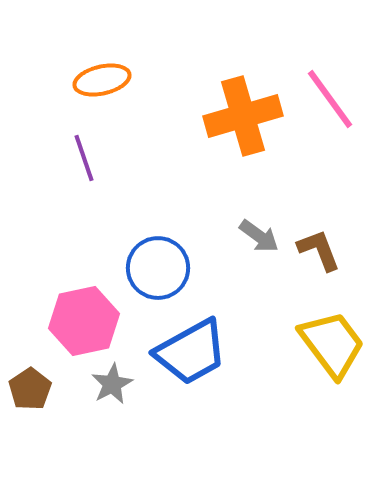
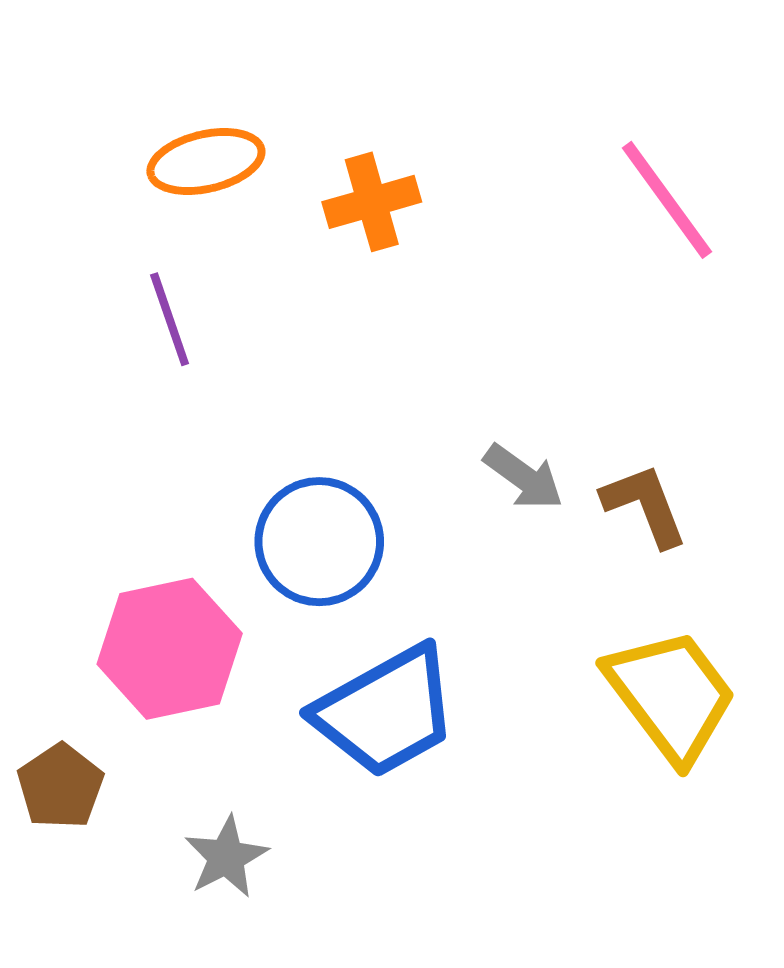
orange cross: (243, 116) -> (372, 202), moved, size x0.6
gray star: (112, 384) -> (226, 857), moved

